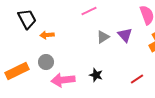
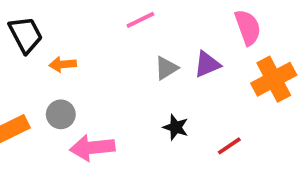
purple triangle: (125, 35) -> (207, 64), turned 49
black star: (96, 75) -> (176, 127), moved

